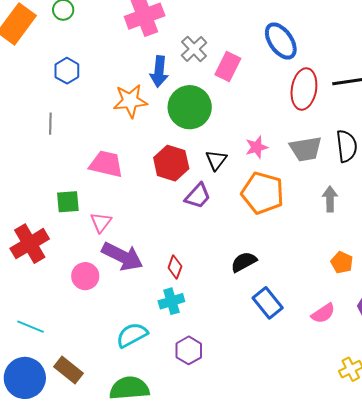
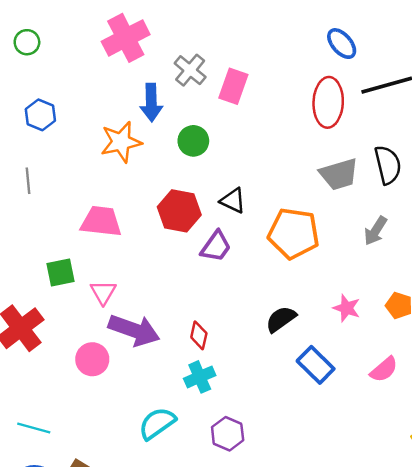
blue ellipse: (281, 41) -> (342, 44), moved, size x0.7
green circle: (190, 107) -> (193, 141), size x0.6
pink star: (257, 147) -> (347, 308), moved, turned -30
black triangle: (216, 160) -> (233, 201), turned -35
gray arrow: (330, 199) -> (375, 231), turned -140

